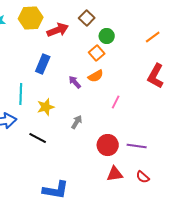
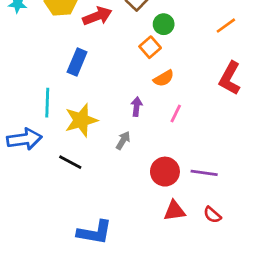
orange semicircle: (96, 76) -> (164, 78), moved
purple arrow: (75, 82) -> (137, 107), moved, turned 48
yellow star: (46, 107) -> (81, 120), size x1.4

